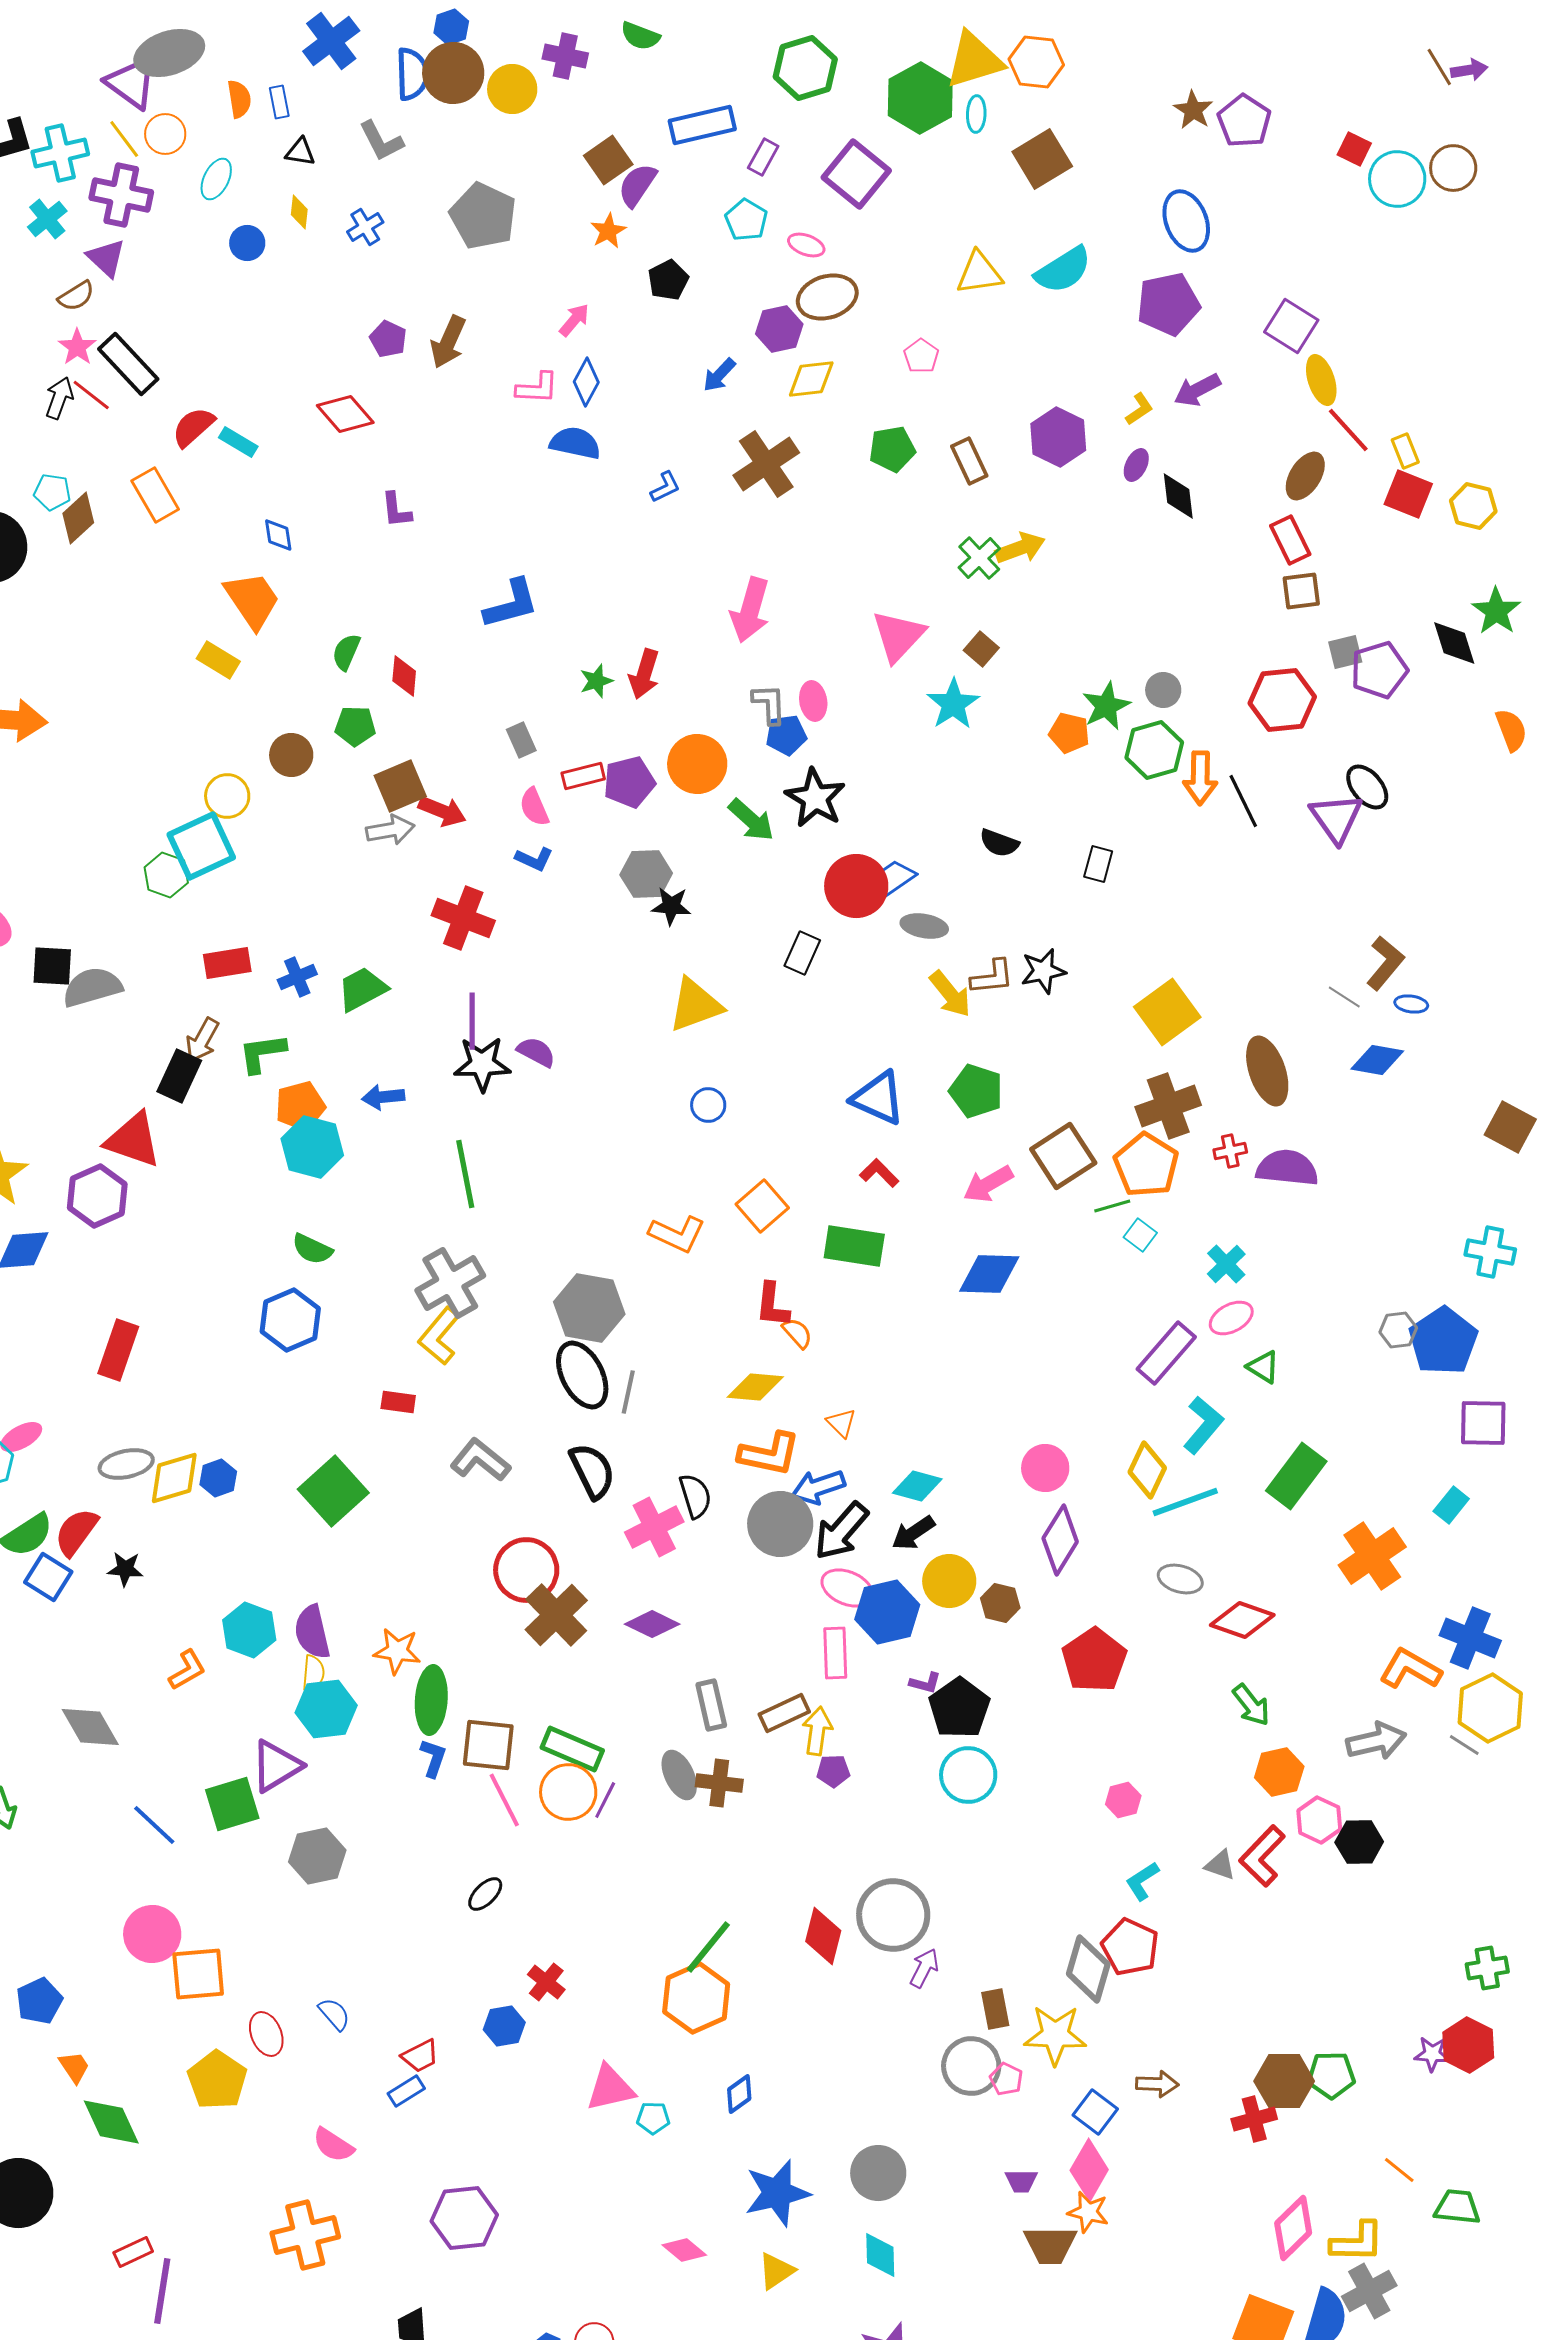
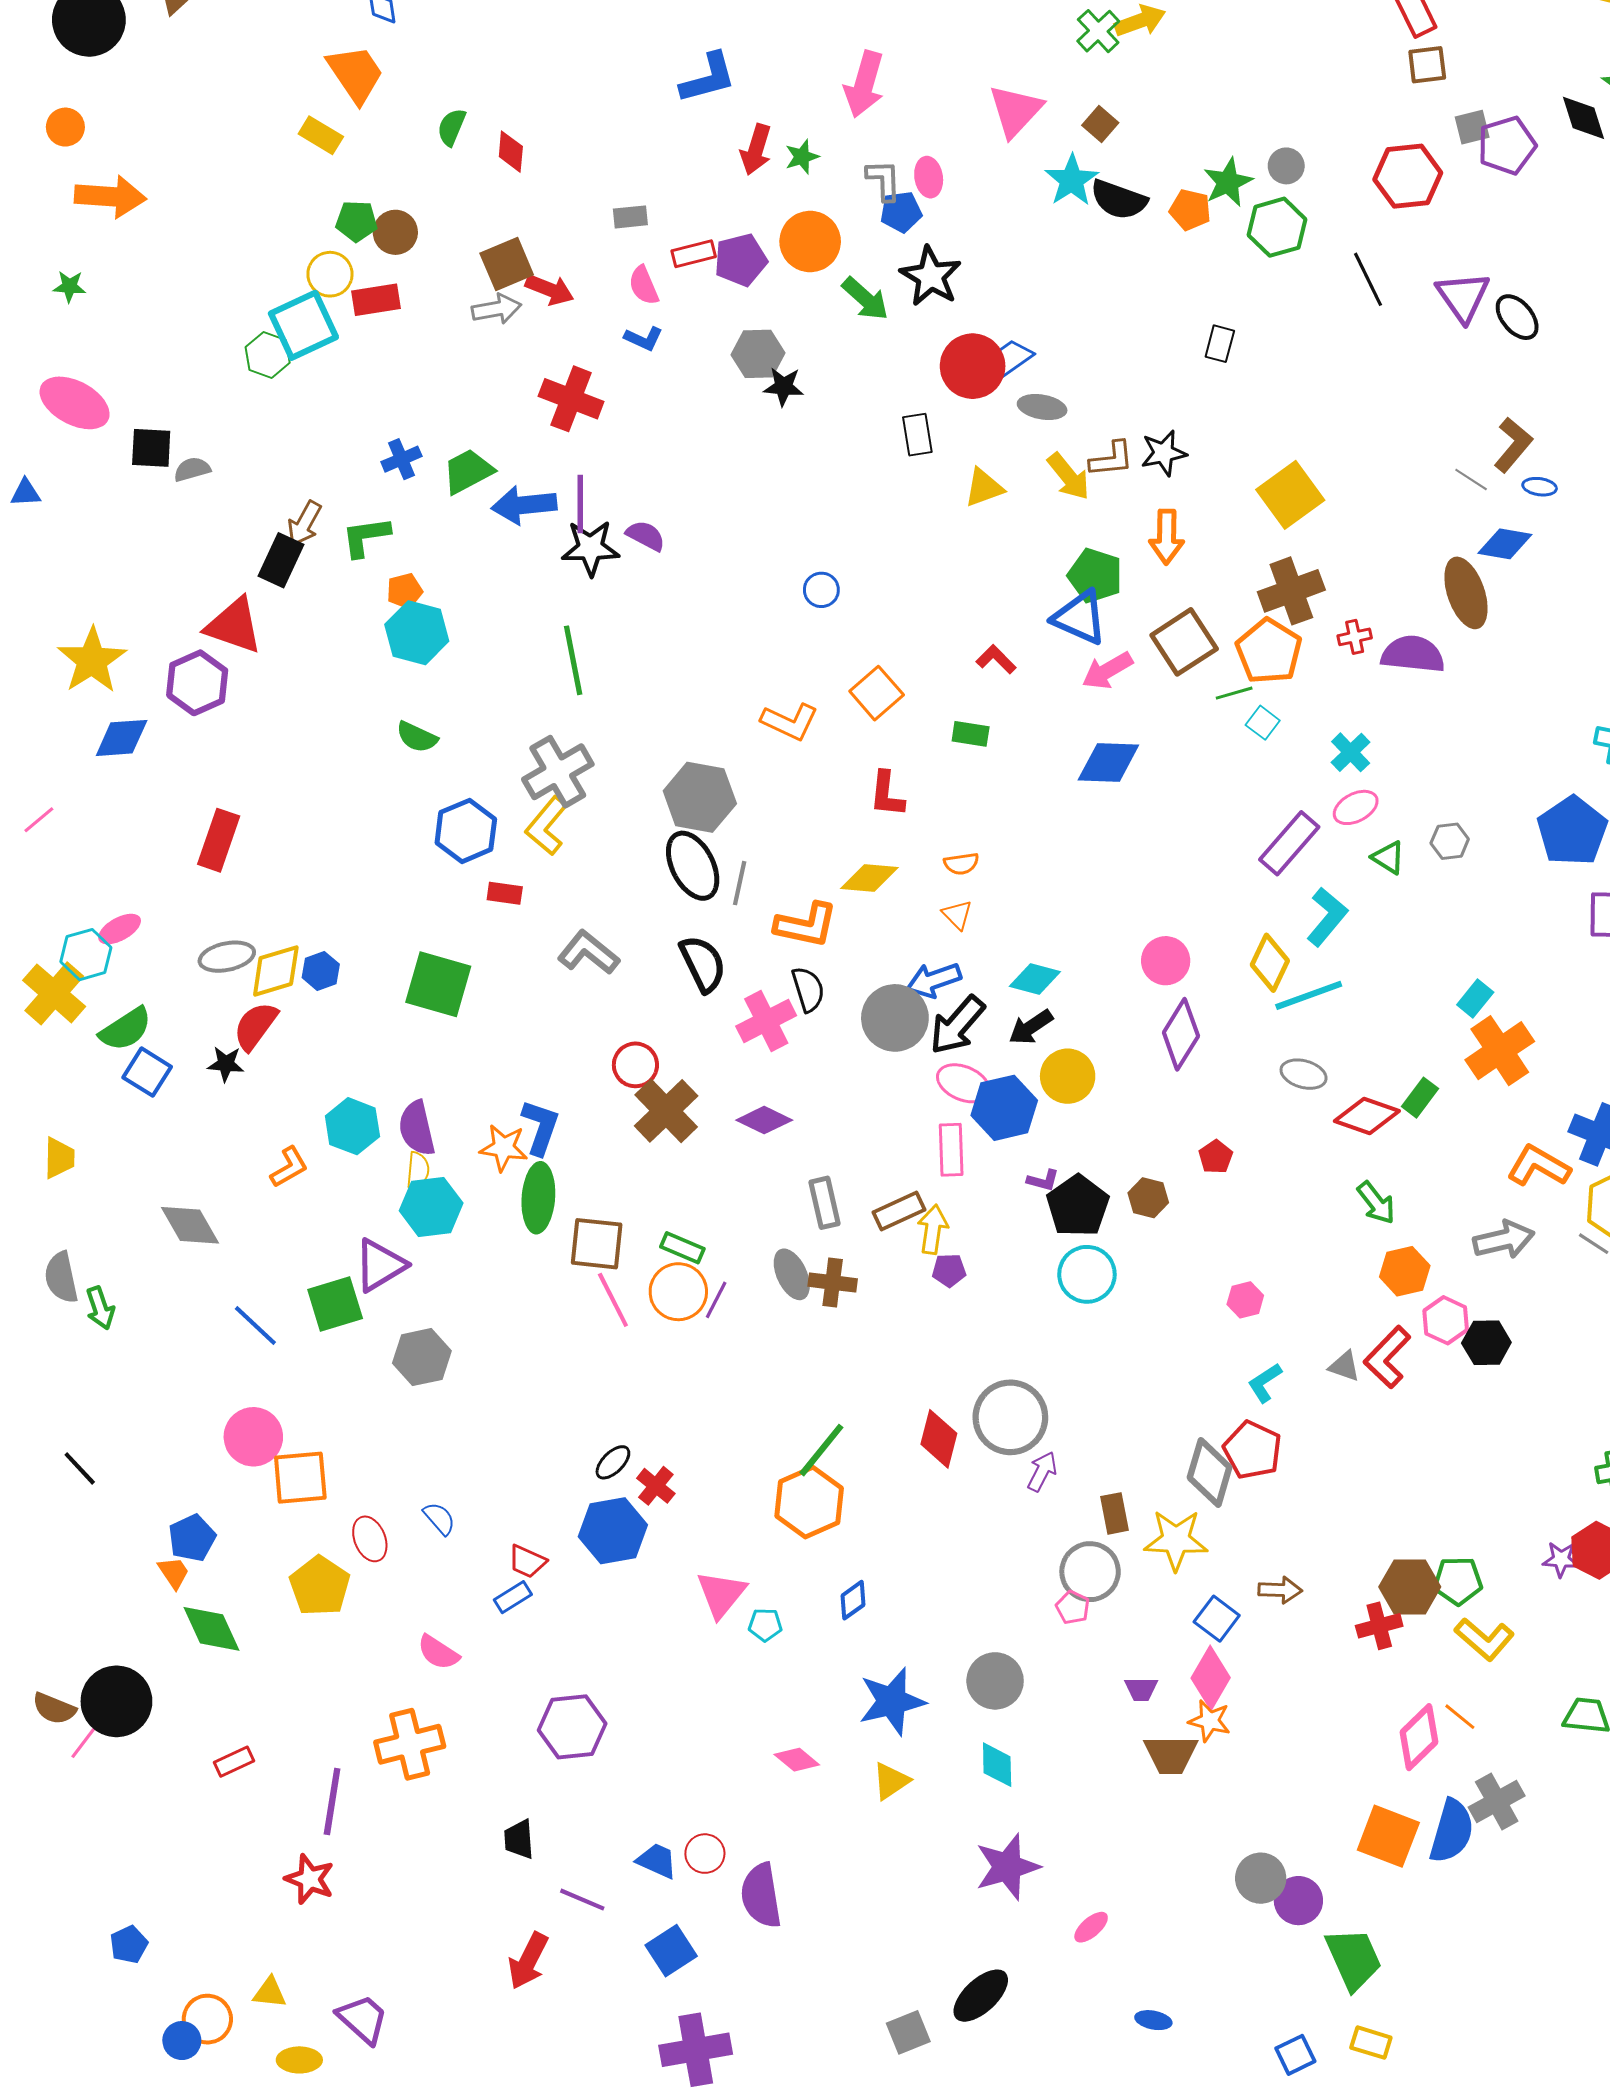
blue L-shape: (511, 604) -> (708, 78), moved
green star: (596, 681) -> (802, 157), moved
green pentagon: (355, 726) -> (357, 221), moved
gray rectangle: (521, 740) -> (630, 217), turned -72
orange arrow: (1200, 778) -> (1167, 537), moved
black ellipse: (1367, 787) -> (1517, 317), moved
black semicircle: (999, 843) -> (1119, 200), moved, size x1.4
black rectangle: (802, 953) -> (917, 435), turned -33
red rectangle: (227, 963) -> (376, 300), moved
gray semicircle: (92, 987) -> (192, 469), size x0.6
yellow triangle: (695, 1005) -> (984, 488), moved, size x0.7
brown ellipse: (1267, 1071) -> (1466, 593), moved
blue arrow: (383, 1097) -> (524, 505), moved, size x1.5
blue triangle: (878, 1098) -> (1080, 617), moved
orange pentagon: (300, 1106) -> (405, 591), size x0.7
green rectangle: (854, 1246) -> (971, 734), size x0.6
blue hexagon: (290, 1320) -> (466, 831), moved
gray hexagon: (1398, 1330) -> (1450, 841), moved
orange semicircle: (797, 1333) -> (961, 864), moved, turned 124
orange L-shape: (769, 1454) -> (806, 925), moved
green rectangle: (1296, 1476) -> (1420, 1098), moved, size x0.6
green square: (333, 1491) -> (438, 984), turned -32
cyan rectangle: (1451, 1505) -> (1475, 999), moved
red semicircle: (76, 1532) -> (255, 1026), moved
red circle: (526, 1570) -> (635, 1065), size x0.7
brown hexagon: (1000, 1603) -> (1148, 1198), moved
red pentagon: (1094, 1660) -> (1216, 1157), size x0.5
green rectangle: (572, 1749) -> (682, 1248), size x0.7
blue L-shape: (433, 1758) -> (540, 1127), moved, size x1.4
black ellipse: (485, 1894) -> (613, 1462), moved
blue pentagon: (39, 2001) -> (192, 1538), moved
blue hexagon: (504, 2026) -> (613, 1531), size x1.6
red trapezoid: (420, 2056) -> (527, 1561), turned 51
pink pentagon: (1006, 2079) -> (1073, 1607), moved
pink triangle: (610, 2088) -> (721, 1594), turned -38
orange line: (1399, 2170) -> (1460, 1717), moved
yellow L-shape: (1357, 2242) -> (1484, 1639), moved, turned 40
purple line: (162, 2291) -> (332, 1801), moved

